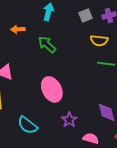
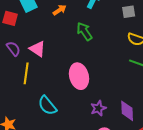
orange arrow: (18, 29) -> (60, 10), turned 136
purple star: (69, 120) -> (98, 108), moved

